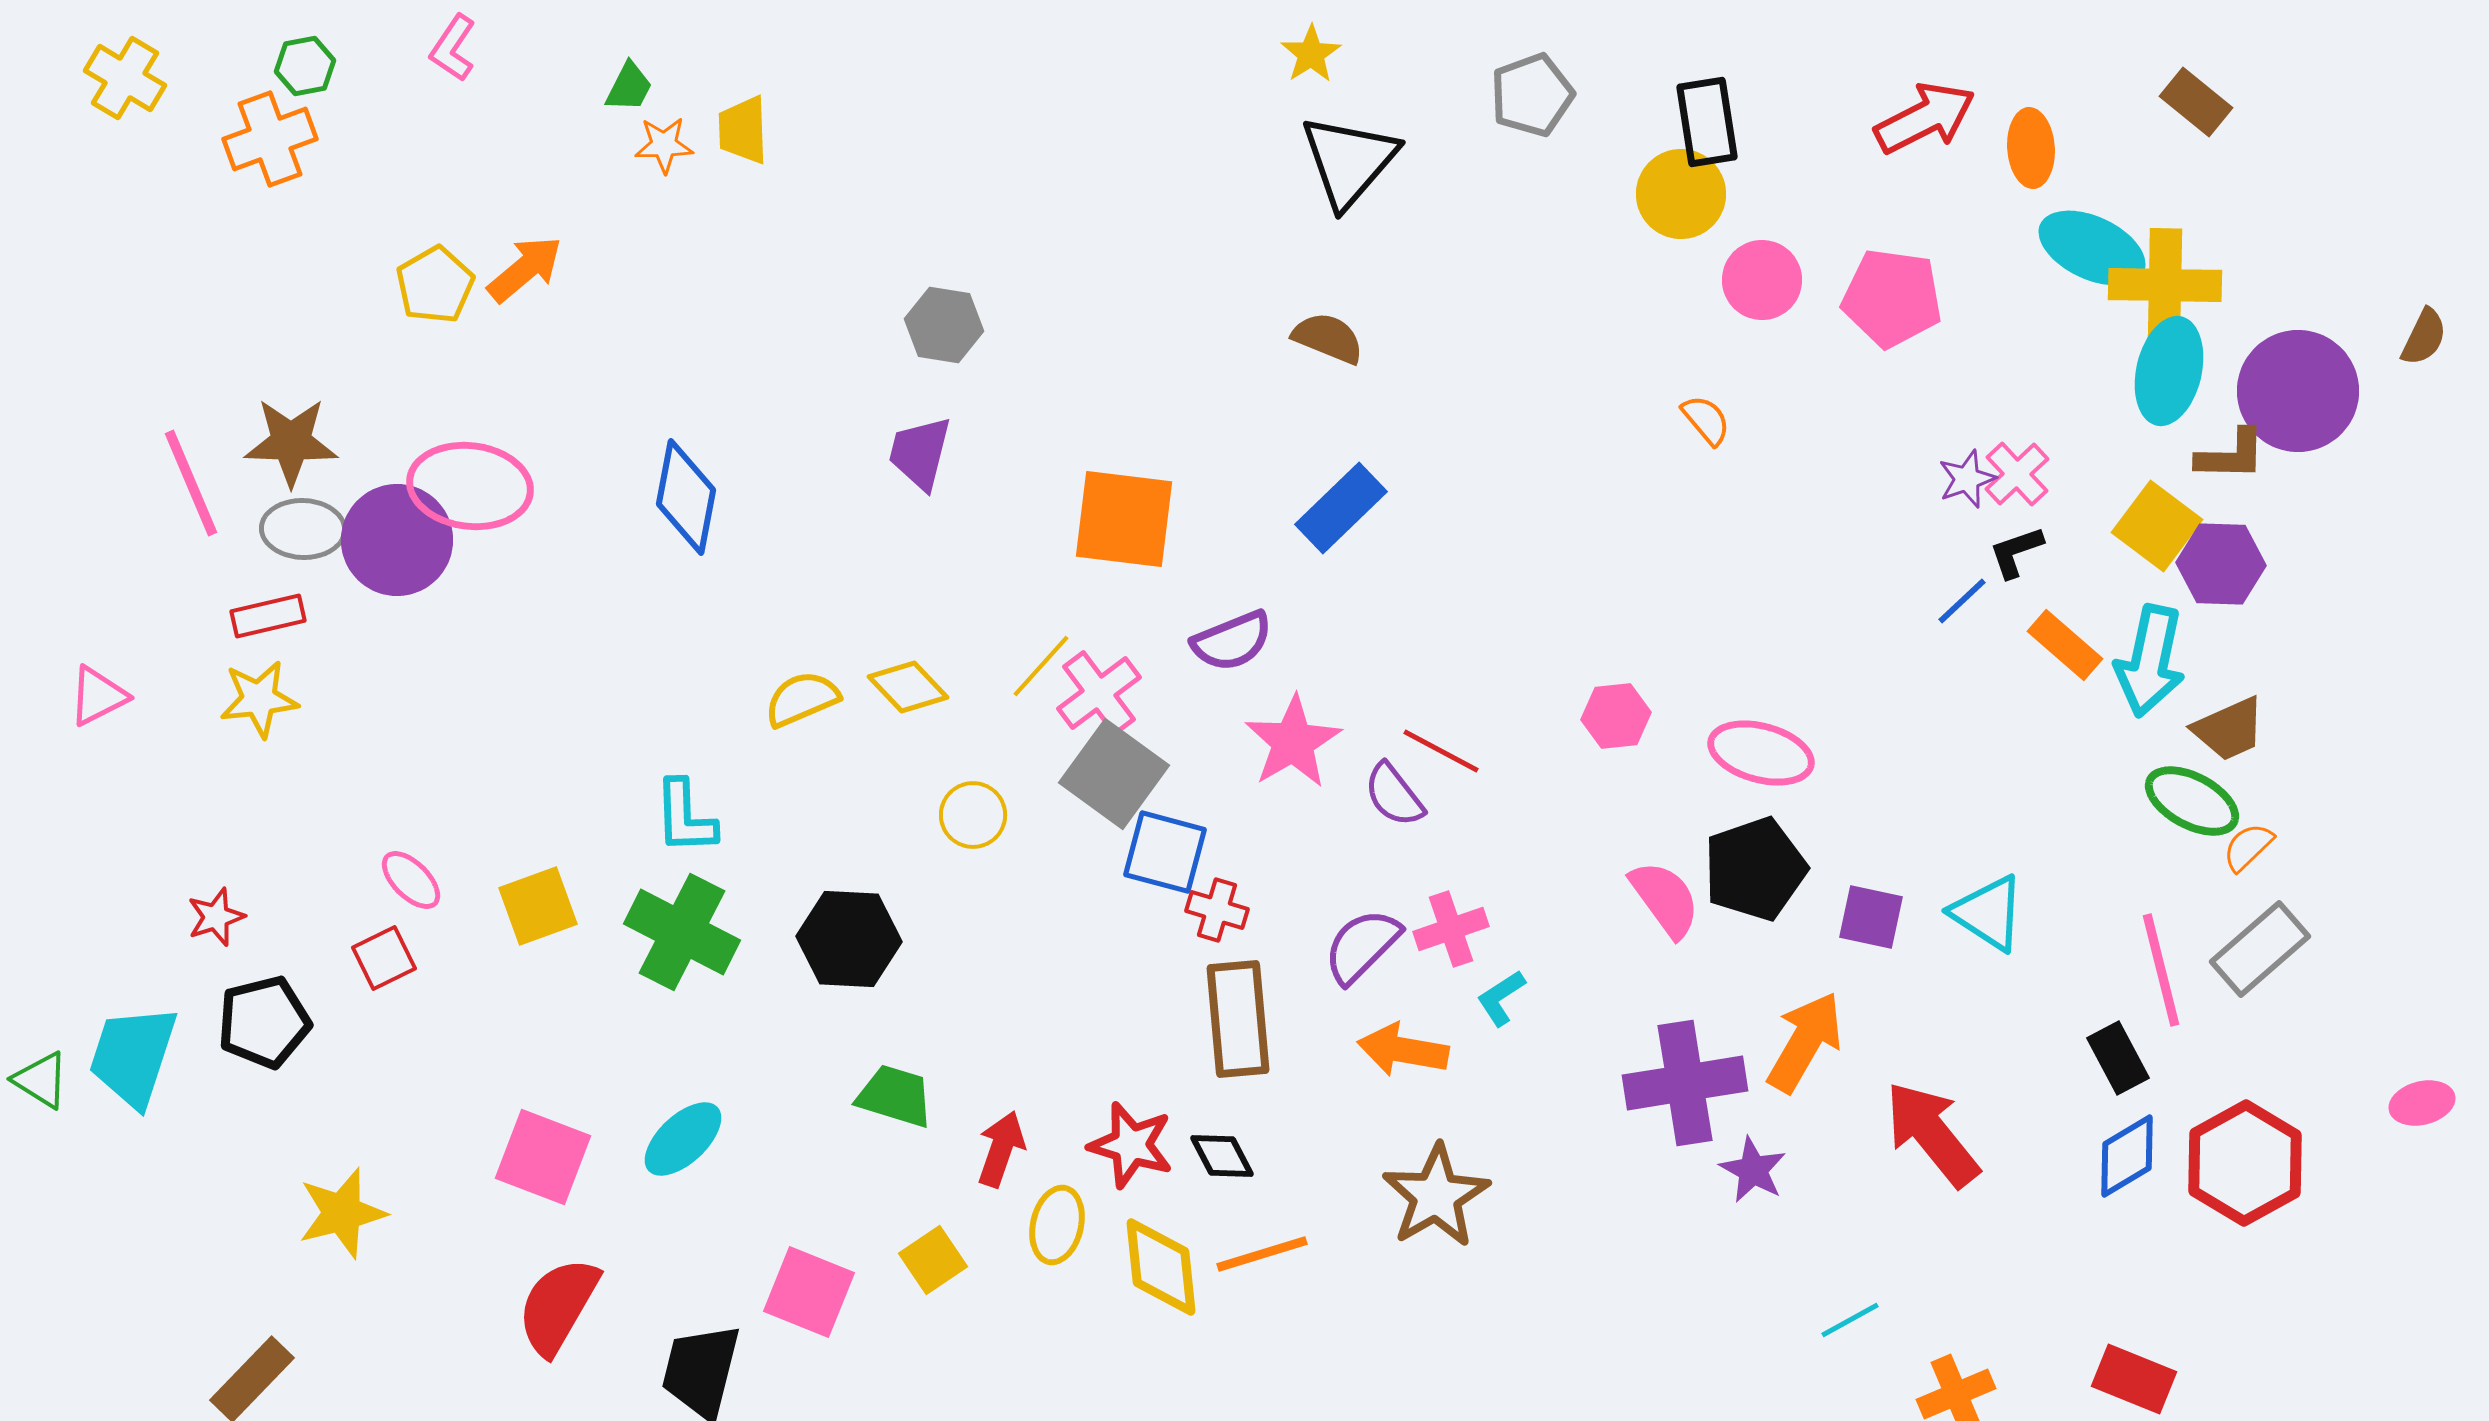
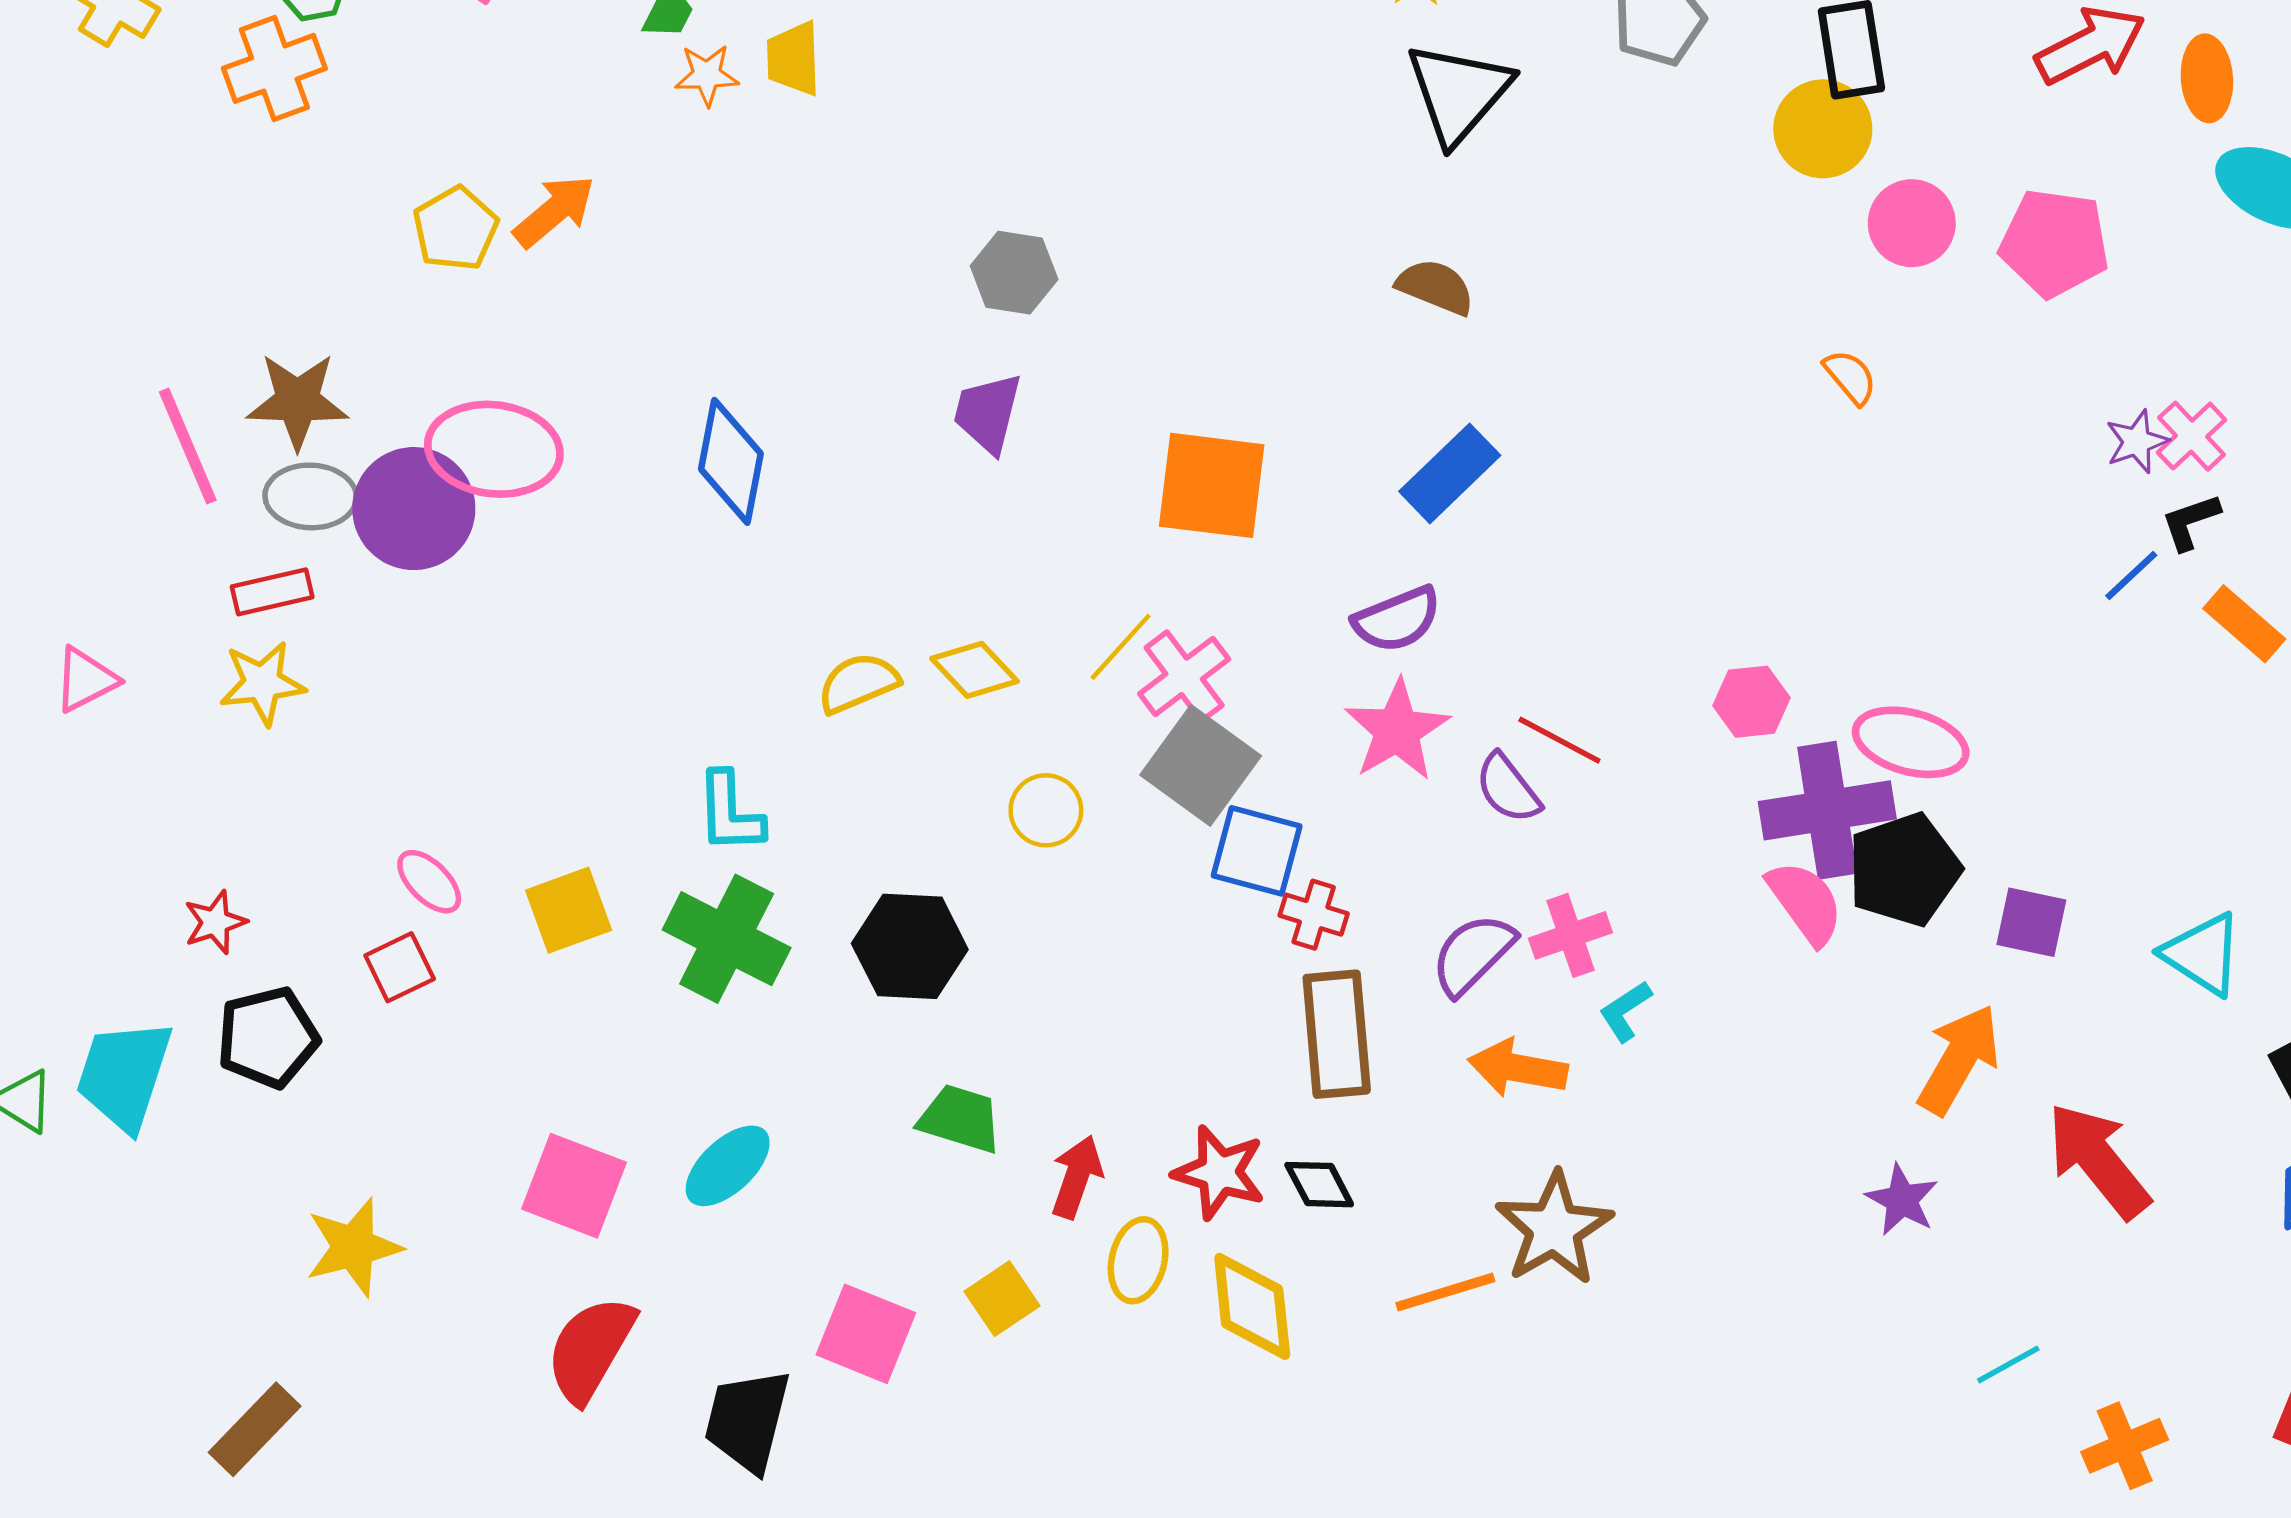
purple semicircle: (1232, 641) -> (1397, 619), moved
cyan triangle: (1988, 913) -> (2203, 954), moved
purple cross: (1685, 1083) -> (1827, 810), moved
orange line: (1262, 1254) -> (1445, 1292), moved

